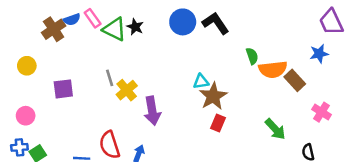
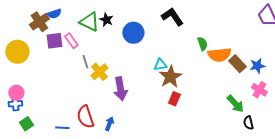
pink rectangle: (93, 18) -> (71, 41), moved
blue circle: (183, 22) -> (133, 33), moved
blue star: (319, 54) -> (257, 66), moved
yellow circle: (27, 66) -> (17, 52), size x1.5
purple square: (63, 89) -> (54, 41), moved
green arrow: (275, 129) -> (235, 104), moved
blue cross: (19, 147) -> (15, 104), moved

